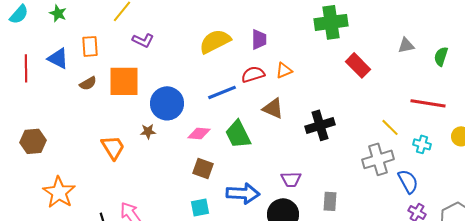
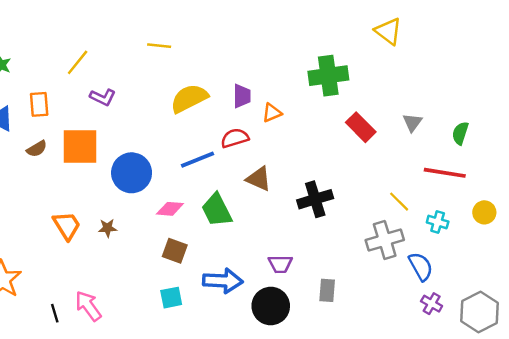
gray triangle: (406, 45) -> (412, 122), moved, turned -42
green semicircle: (441, 56) -> (460, 133), moved
orange triangle: (284, 70) -> (272, 113), moved
brown star: (148, 131) -> (108, 228), moved

